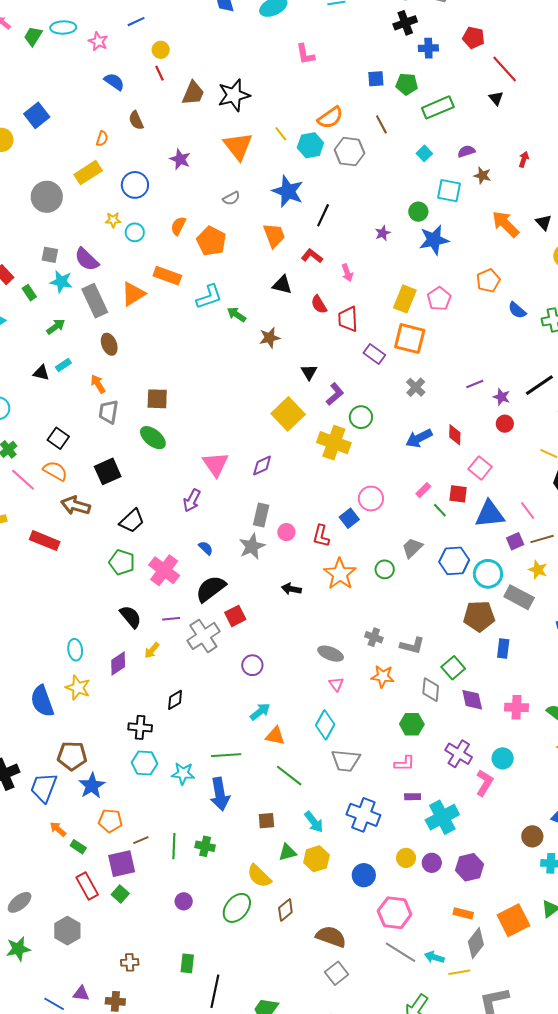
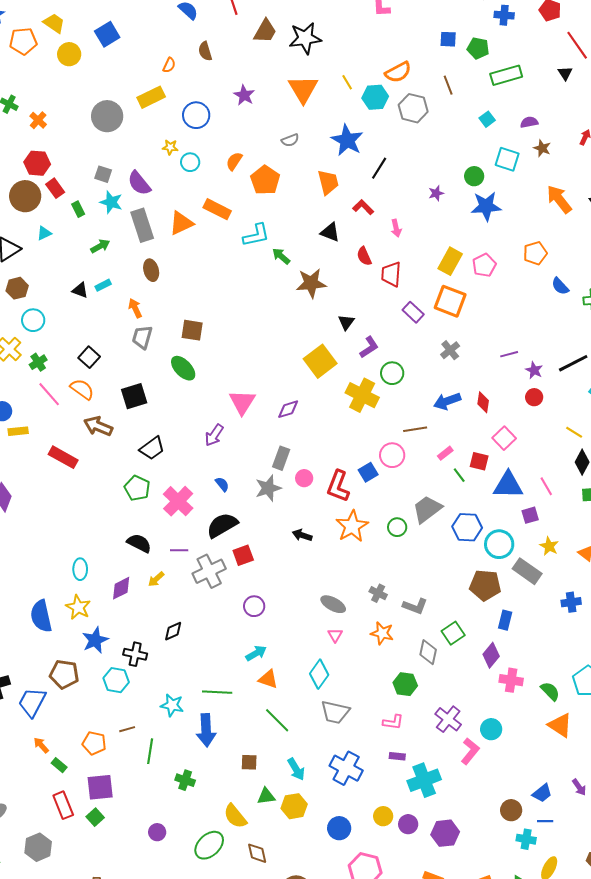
brown star: (270, 338) -> (311, 283), size x1.4
red L-shape: (321, 536) -> (338, 486), size x1.4
brown line: (542, 539) -> (415, 429), moved
gray trapezoid: (412, 548) -> (427, 509), size x1.4
black semicircle: (131, 617) -> (139, 543), turned -30
purple diamond: (472, 700) -> (491, 655), moved, turned 45
cyan hexagon: (144, 763) -> (116, 680), moved
blue star: (92, 786) -> (95, 640), moved
brown line: (141, 840) -> (127, 729), moved
green line: (174, 846) -> (150, 751), moved
brown diamond: (285, 910) -> (257, 853), turned -70

